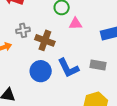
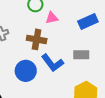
brown cross: (45, 40) -> (37, 39), moved

